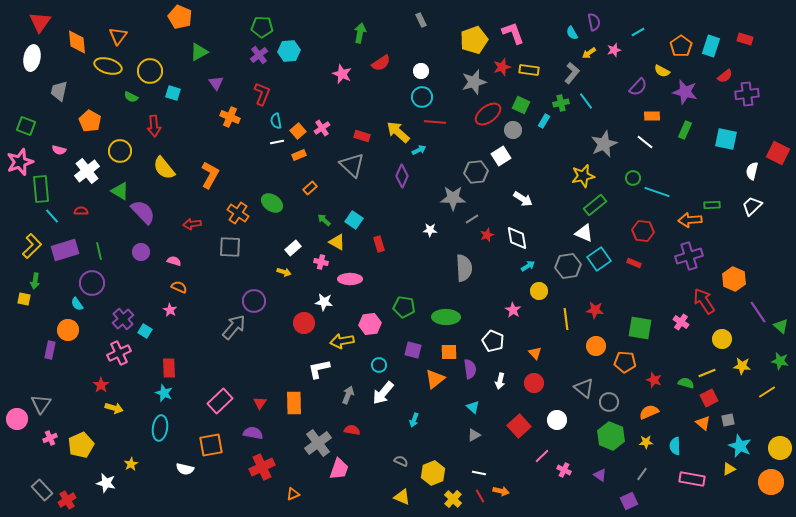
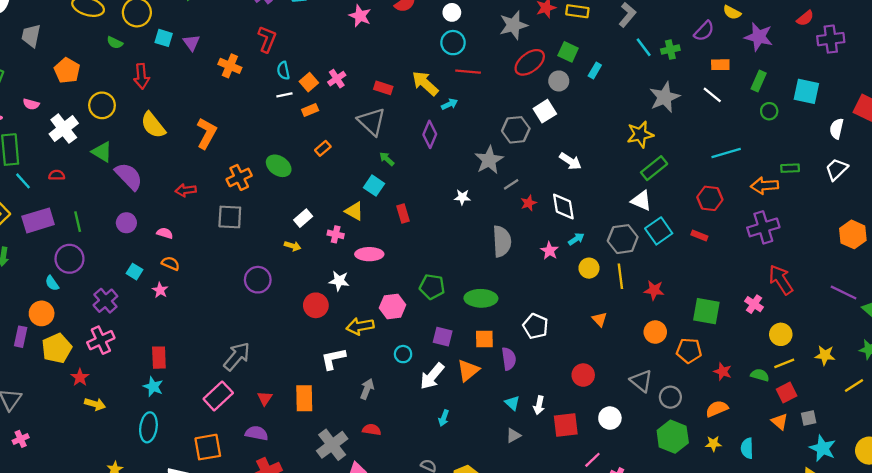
purple triangle: (216, 83) -> (191, 43), moved
green cross: (561, 103) -> (670, 50), moved
green circle: (633, 178) -> (769, 111), moved
cyan line: (657, 192) -> (726, 153), turned -35
gray star: (453, 198) -> (489, 160), turned -30
orange cross: (238, 213) -> (239, 177), turned 30
green arrow: (324, 220) -> (387, 159), moved
orange hexagon: (734, 279) -> (853, 234), moved
pink star: (513, 310) -> (549, 251), moved
purple line: (758, 312) -> (844, 292), turned -30
yellow line: (566, 319) -> (620, 276), moved
gray arrow: (234, 327) -> (237, 356), moved
cyan square: (145, 331) -> (135, 272), moved
yellow circle: (722, 339) -> (781, 334), moved
orange triangle: (535, 353) -> (599, 319), moved
white arrow: (500, 381) -> (539, 405), moved
white arrow: (383, 393) -> (432, 376), moved
red square: (519, 426) -> (566, 425), turned 35
yellow pentagon: (81, 445) -> (57, 348), moved

